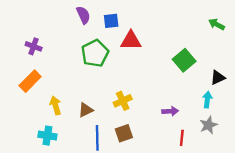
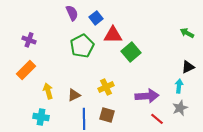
blue square: (111, 21) -> (96, 18), turned -32
green arrow: (217, 24) -> (187, 33), moved
green square: (184, 60) -> (131, 52), moved
purple arrow: (170, 111) -> (147, 96), size x1.6
brown square: (124, 133) -> (107, 115), turned 35
red line: (182, 138) -> (157, 119), turned -56

